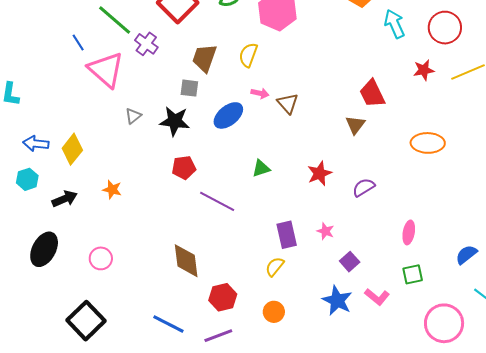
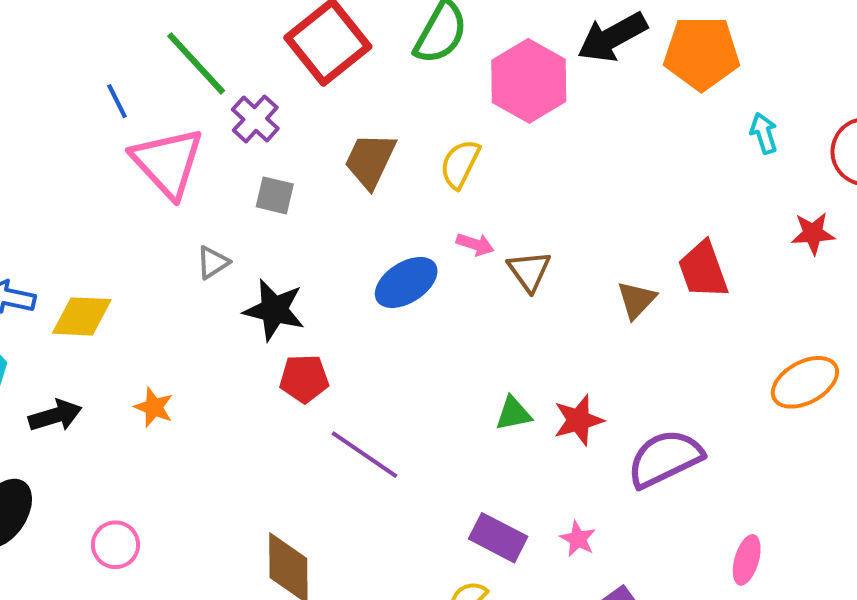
cyan arrow: (395, 24) -> (764, 133), size x0.7
gray square: (189, 88) -> (275, 195), moved
black star: (175, 121) -> (274, 310), moved
brown triangle: (355, 125) -> (636, 300), moved
orange ellipse: (428, 143) -> (805, 382), turned -36
yellow diamond: (72, 149) -> (82, 316), turned 48
green triangle: (261, 168) -> (513, 414), moved
purple semicircle: (364, 187) -> (665, 458), size x1.6
purple rectangle: (287, 235) -> (498, 538), turned -56

